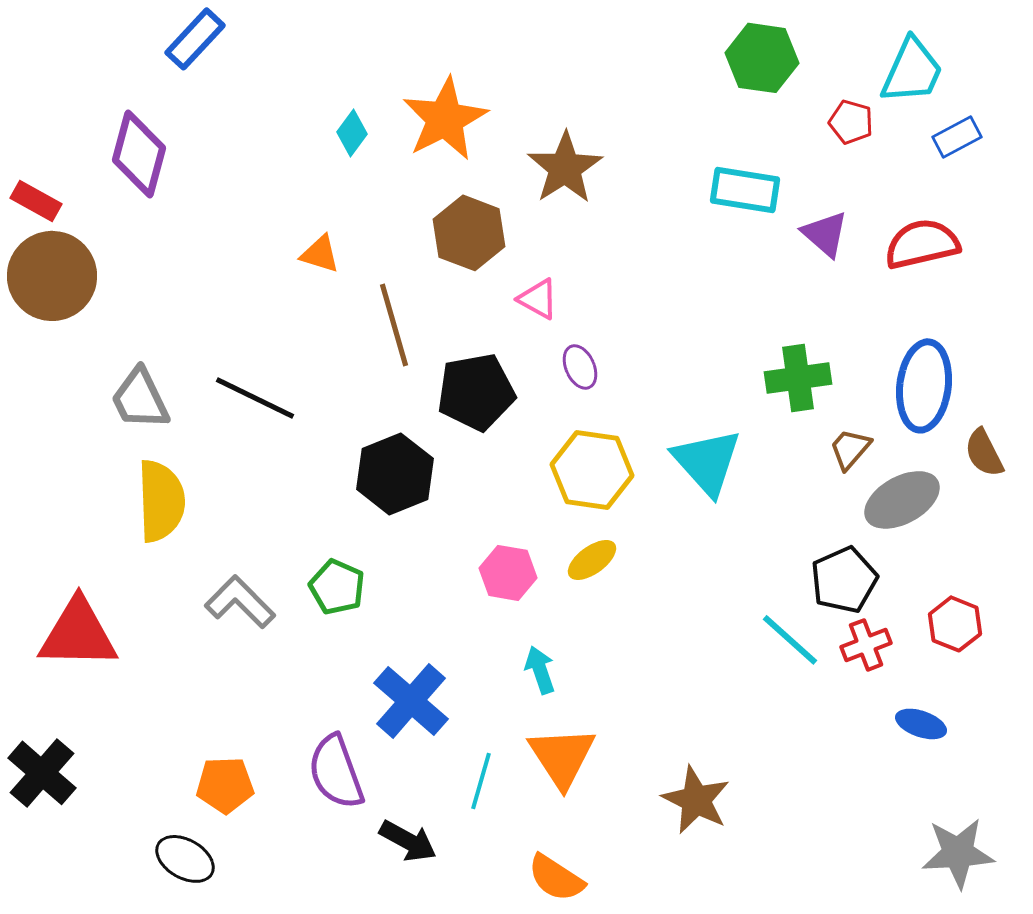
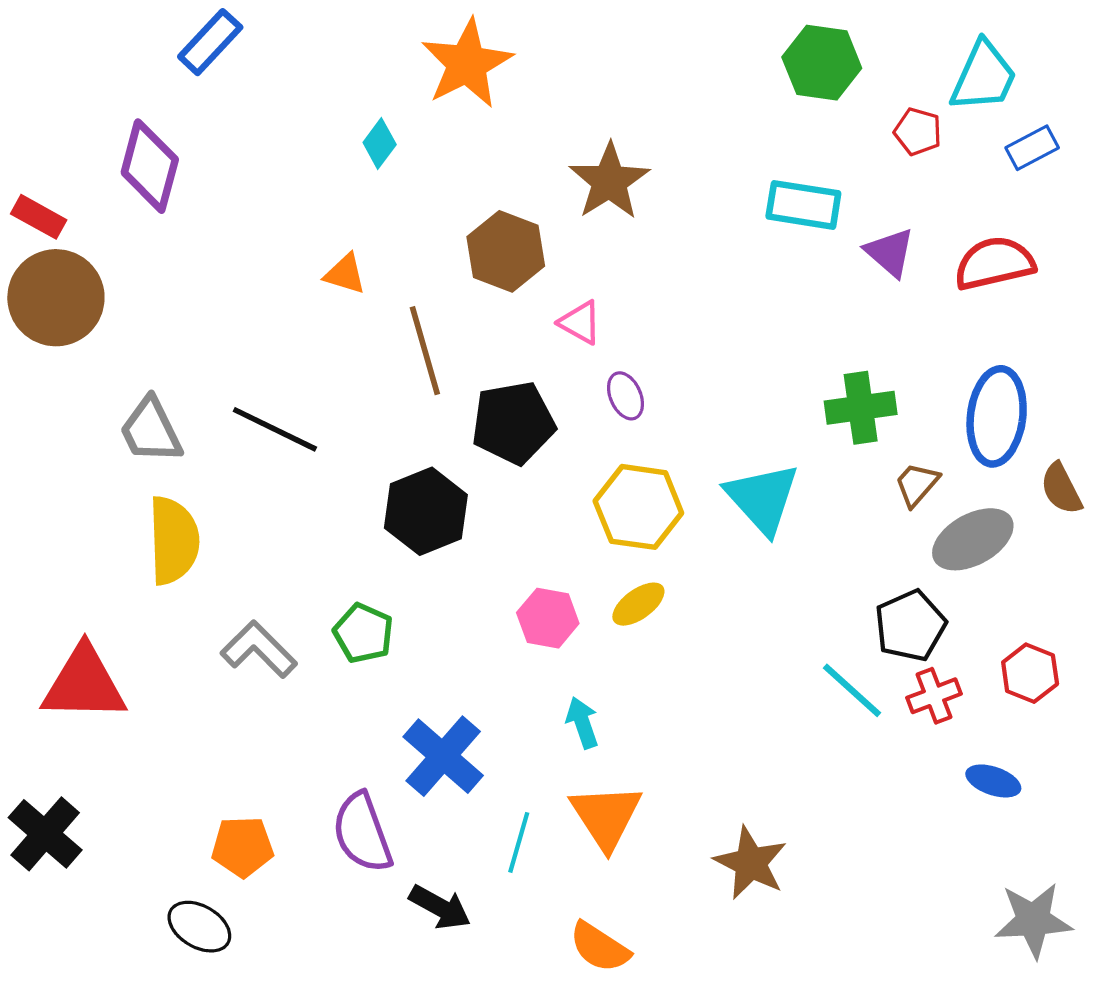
orange star: (445, 119) -> (467, 64), moved

